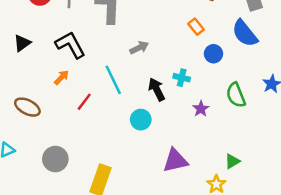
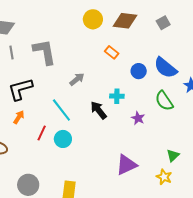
orange rectangle: (196, 27) -> (112, 52), moved
blue semicircle: (245, 33) -> (165, 68), moved
black L-shape: (70, 45) -> (20, 89), turned -64
cyan circle: (141, 120) -> (63, 139), moved

